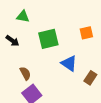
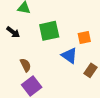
orange square: (86, 33) -> (84, 38), moved

